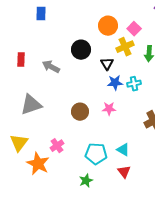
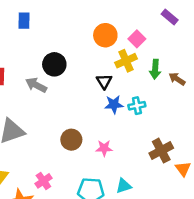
black circle: (81, 50) -> (54, 64), moved
pink star: (109, 109) -> (104, 148), moved
cyan triangle: (123, 150) -> (124, 186), turned -48

